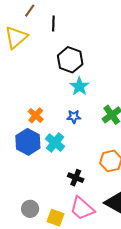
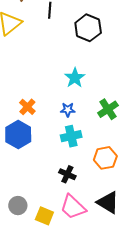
black hexagon: (70, 60) -> (88, 28), moved
cyan cross: (55, 143) -> (71, 136), moved, turned 36

